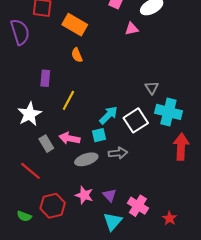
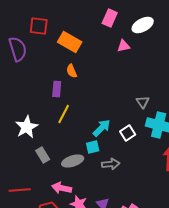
purple rectangle: (45, 78) -> (57, 89), moved
white square: (136, 120) -> (128, 133), size x0.7
pink arrow: (69, 138) -> (62, 188), moved
gray ellipse: (86, 159) -> (73, 161), moved
red line: (31, 171) -> (20, 190), moved, turned -45

